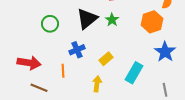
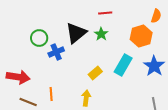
blue cross: (77, 50) -> (56, 52), moved
orange line: (63, 71) -> (51, 94), moved
cyan rectangle: (134, 73) -> (123, 65), moved

